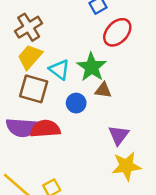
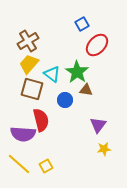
purple semicircle: (22, 127) -> (23, 134), moved
red semicircle: (45, 129) -> (41, 120), turned 80
yellow star: (126, 166) -> (104, 149), size x0.6

